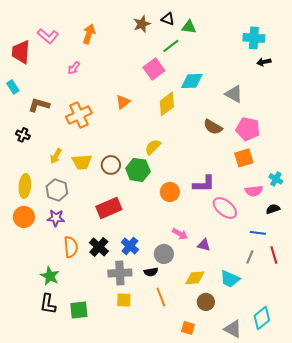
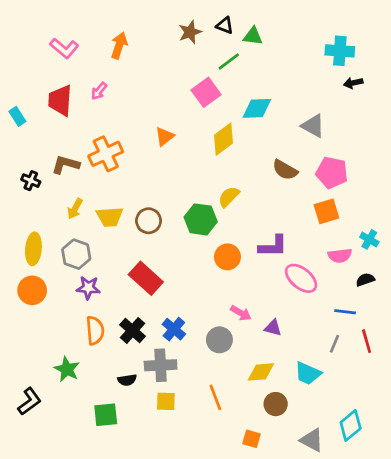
red trapezoid: (21, 52) -> (60, 100), moved
brown L-shape: (39, 105) -> (66, 165), moved
yellow semicircle: (153, 147) -> (229, 197), moved
green hexagon: (138, 170) -> (201, 219), moved
red rectangle: (109, 208) -> (146, 278), turned 65
purple star: (56, 218) -> (88, 288), moved
black semicircle: (151, 272) -> (127, 380), moved
black L-shape: (48, 304) -> (29, 401), moved, turned -135

